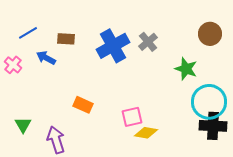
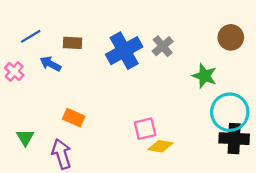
orange rectangle: (83, 105) -> (74, 118), moved

